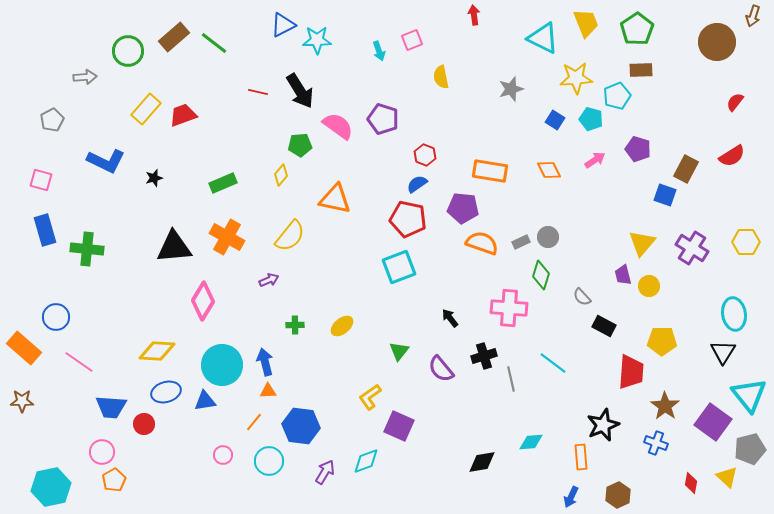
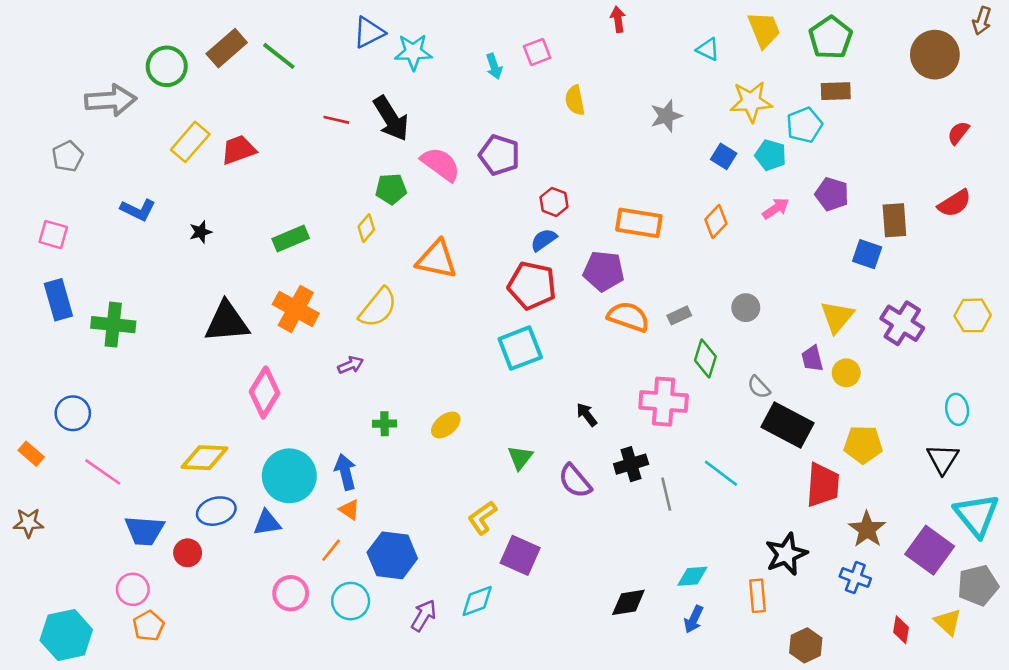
cyan triangle: (543, 38) -> (708, 49), size x0.6
gray arrow: (85, 77) -> (111, 100), size x1.6
blue L-shape: (106, 161) -> (138, 210), size x0.7
brown rectangle: (686, 169) -> (894, 220), turned -32
orange diamond: (549, 170) -> (716, 222), turned 70
gray circle: (548, 237) -> (746, 308), moved
cyan ellipse: (734, 314) -> (957, 409), size x0.7
black rectangle: (604, 326) -> (788, 425), size x1.6
orange rectangle: (24, 348) -> (31, 454), size x0.6
orange triangle: (268, 391) -> (349, 510), turned 36
pink circle: (223, 455) -> (291, 593), size x1.4
blue arrow: (571, 497) -> (694, 619), moved

